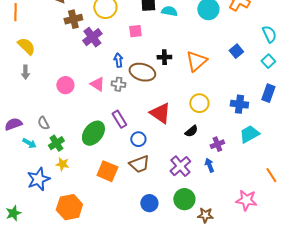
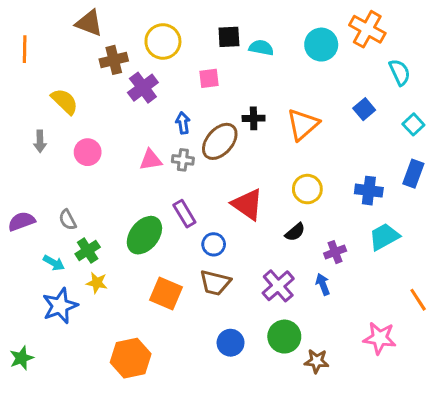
cyan semicircle: (269, 34) -> (400, 72), moved
yellow semicircle: (26, 46) -> (65, 101), moved
brown ellipse: (142, 72) -> (220, 141), turned -65
pink triangle: (97, 84) -> (151, 160), turned -42
pink circle: (65, 85) -> (88, 152), moved
cyan arrow: (29, 143) -> (54, 263), moved
brown trapezoid: (139, 164) -> (215, 283), turned 35
orange hexagon: (69, 207) -> (131, 358), moved

